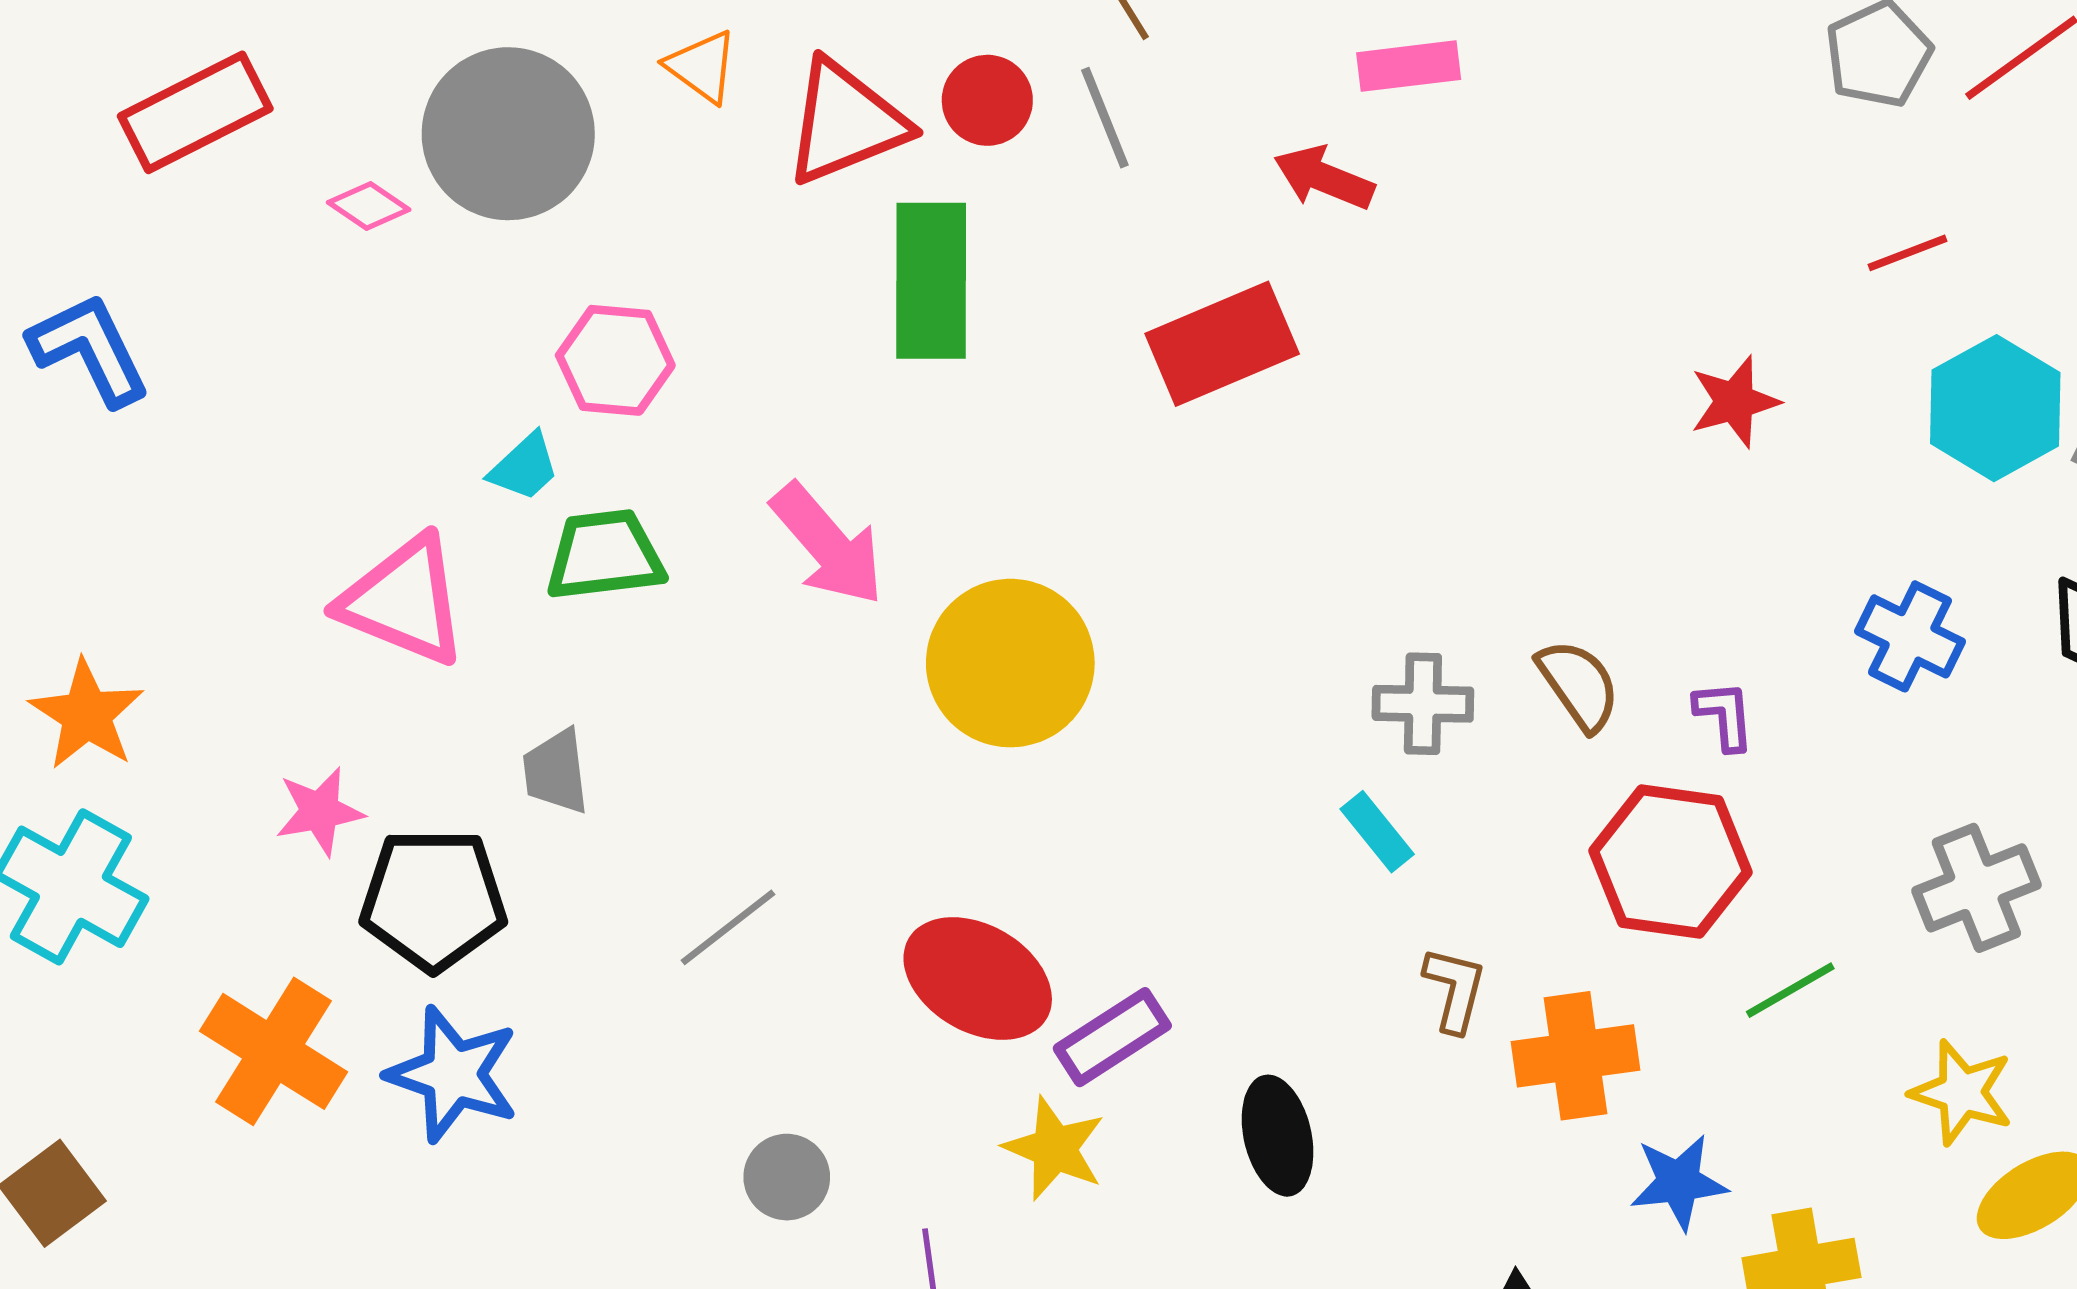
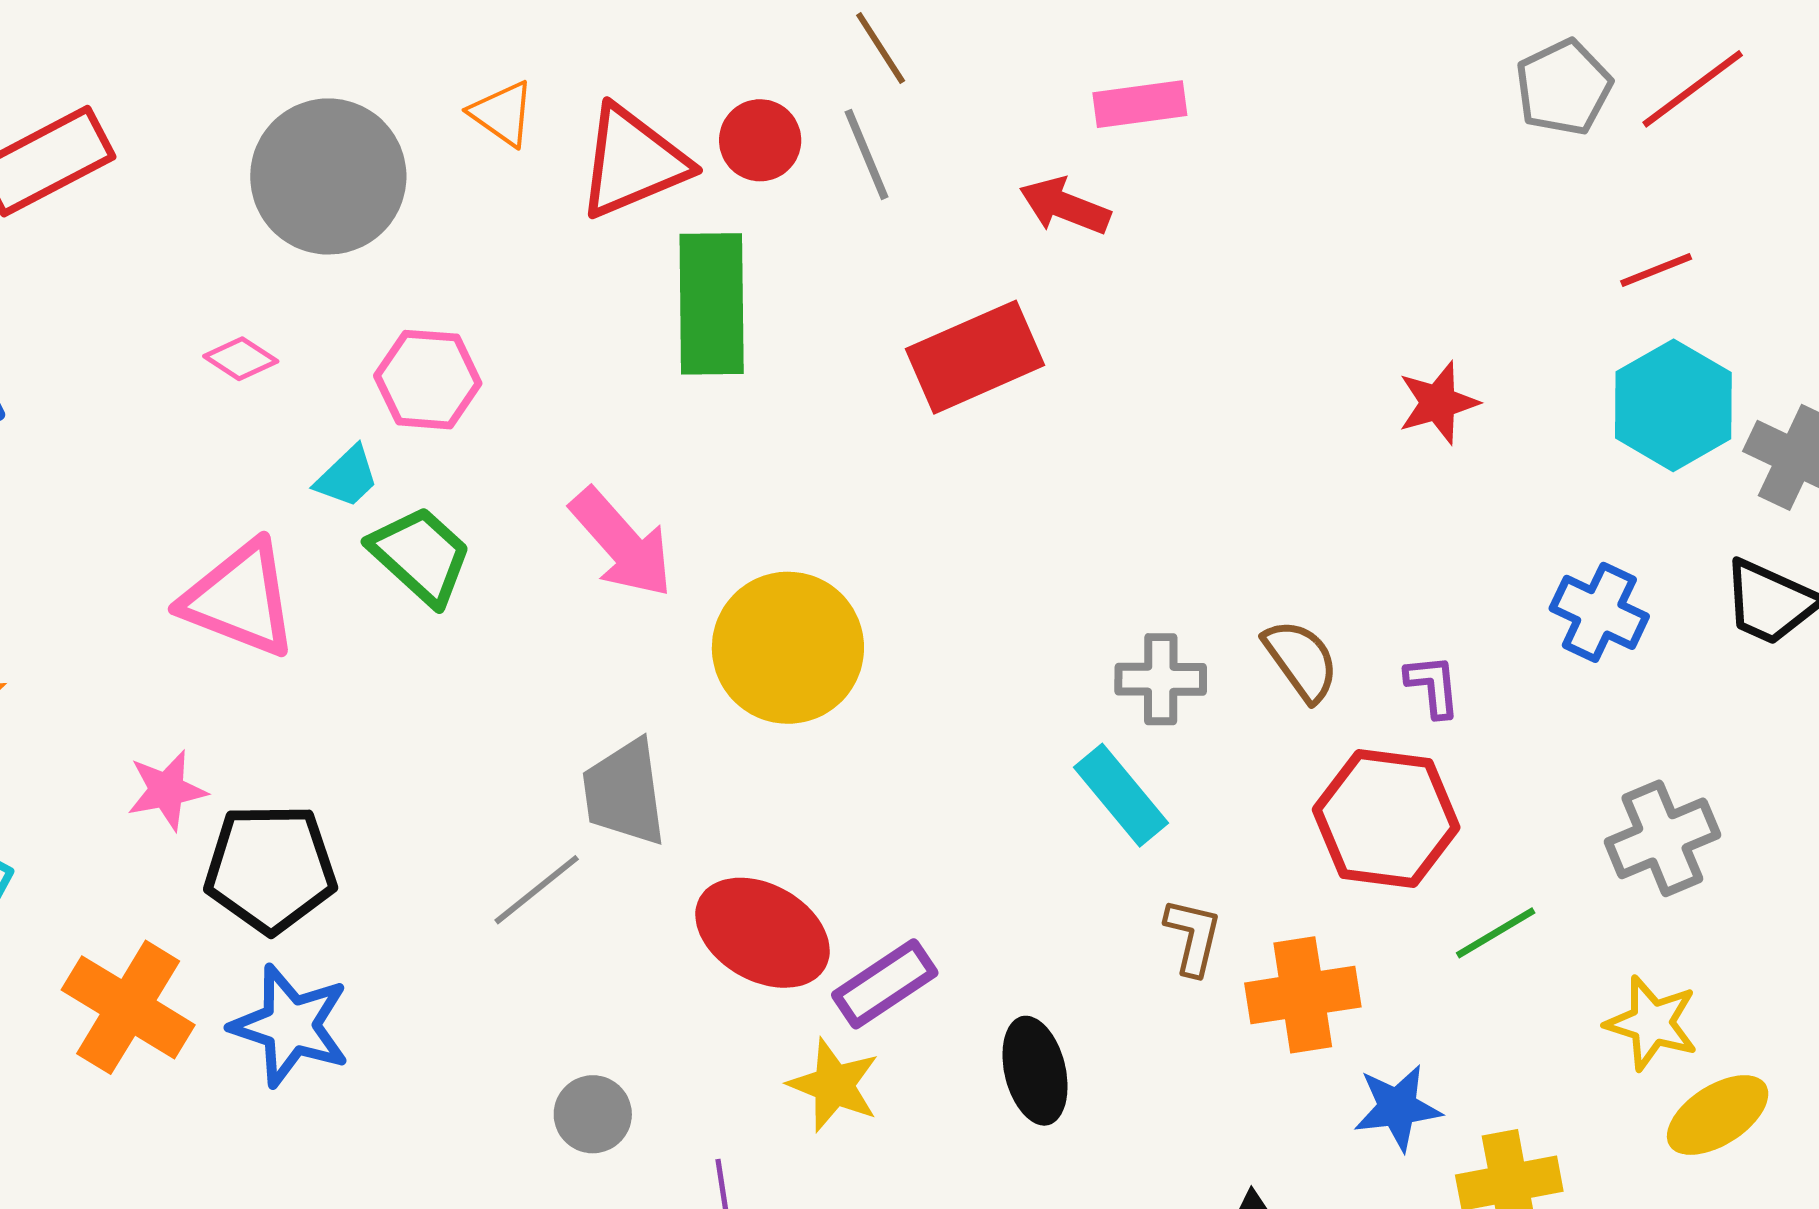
pink diamond: (369, 206) -> (241, 359), moved
red line: (1907, 253) -> (1656, 270), moved
green trapezoid: (605, 555) -> (421, 555), turned 50
gray trapezoid: (556, 772) -> (624, 793), moved, size x1.4
cyan rectangle: (1377, 832) -> (1121, 795), size x1.4

